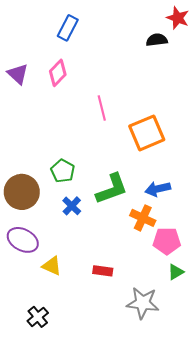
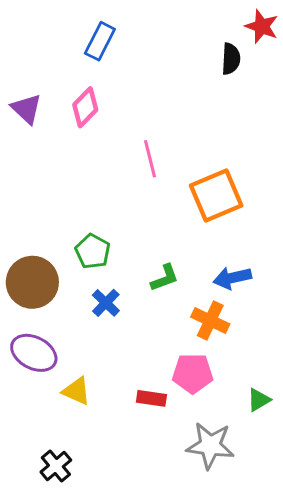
black semicircle: (157, 40) -> (231, 59), turned 100
green L-shape: (112, 189) -> (165, 278), size x0.6
pink pentagon: (167, 241) -> (193, 373), moved

